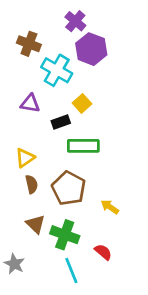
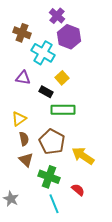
black rectangle: (61, 122) -> (46, 92), turned 48
yellow arrow: (110, 207) -> (83, 156), size x1.6
brown triangle: (36, 224) -> (26, 160), moved

